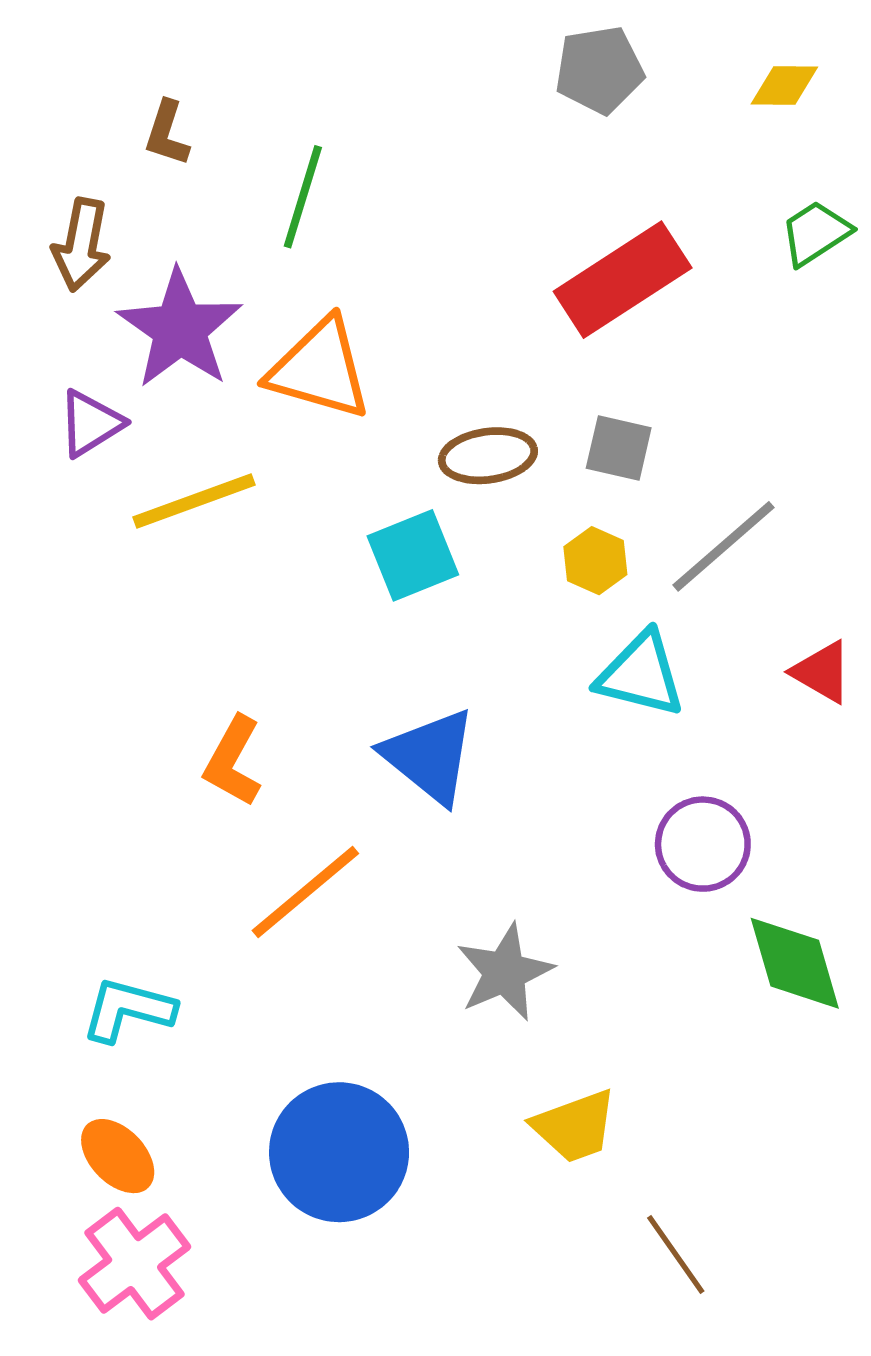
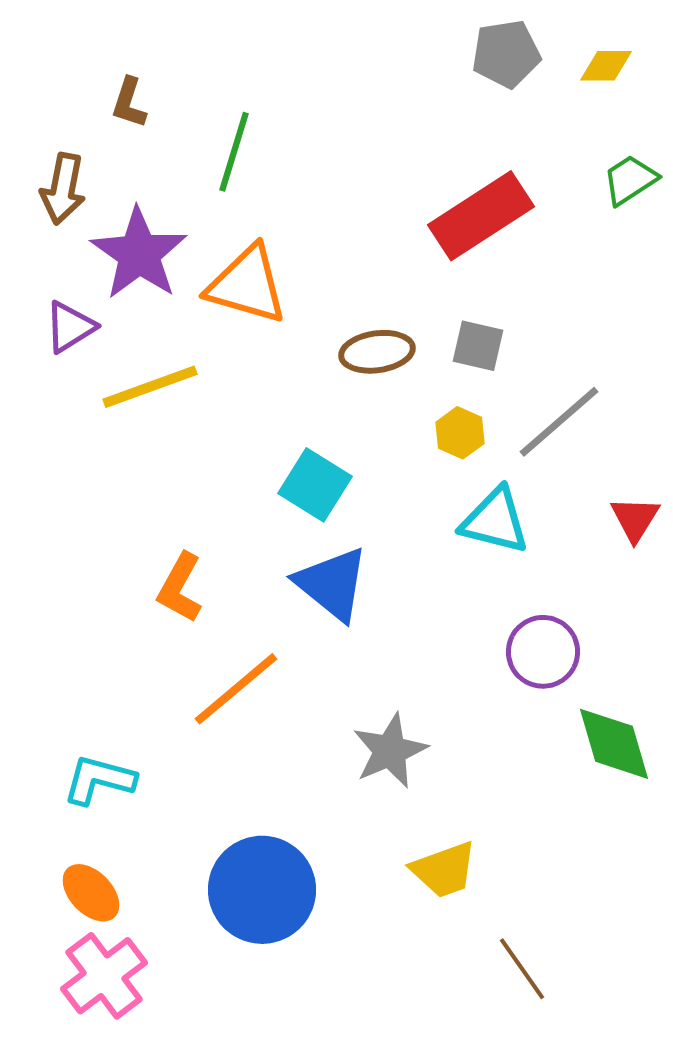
gray pentagon: (599, 70) -> (506, 54), moved
cyan square: (413, 555) -> (315, 485), moved, turned -36
red triangle: (822, 672) -> (635, 519), turned 32

